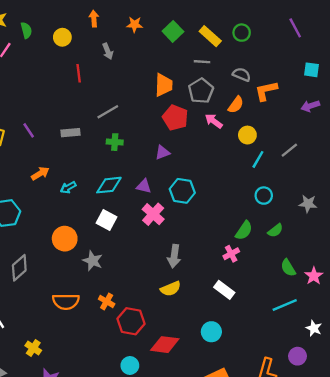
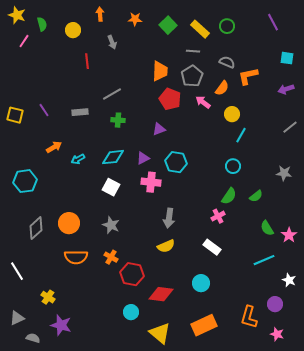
gray line: (289, 150) -> (290, 127), moved
purple triangle: (144, 186) -> (143, 158), turned -40
cyan circle: (264, 196) -> (233, 166), moved
pink cross: (153, 214) -> (151, 182), turned -36
orange circle: (65, 239) -> (69, 223), moved
gray star: (93, 261) -> (111, 225), moved

